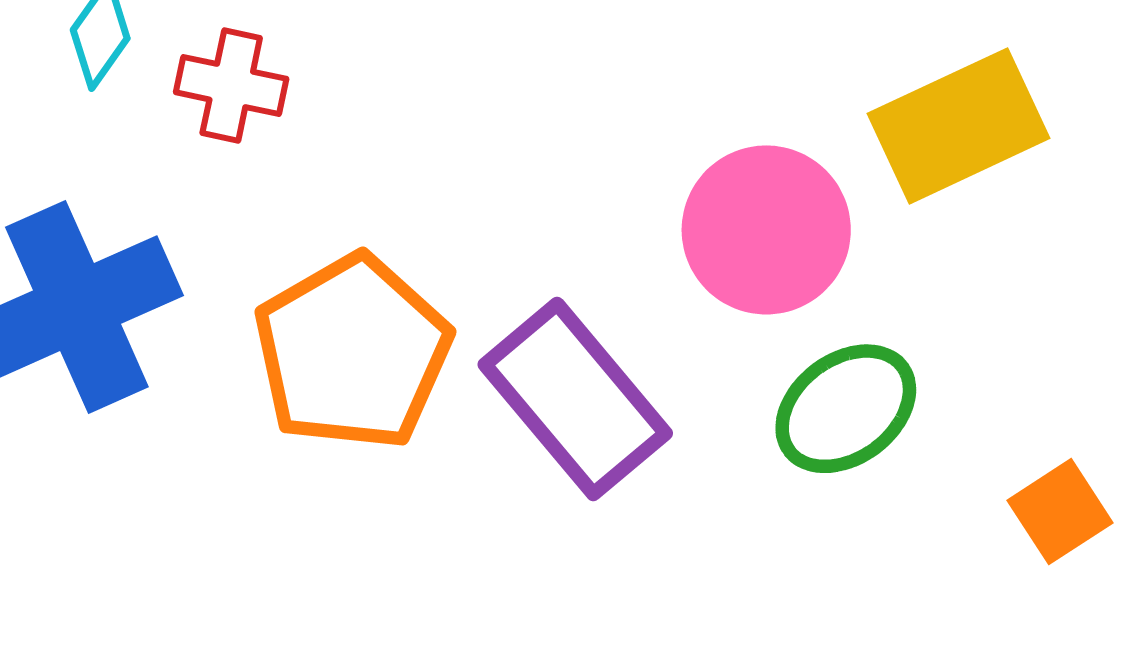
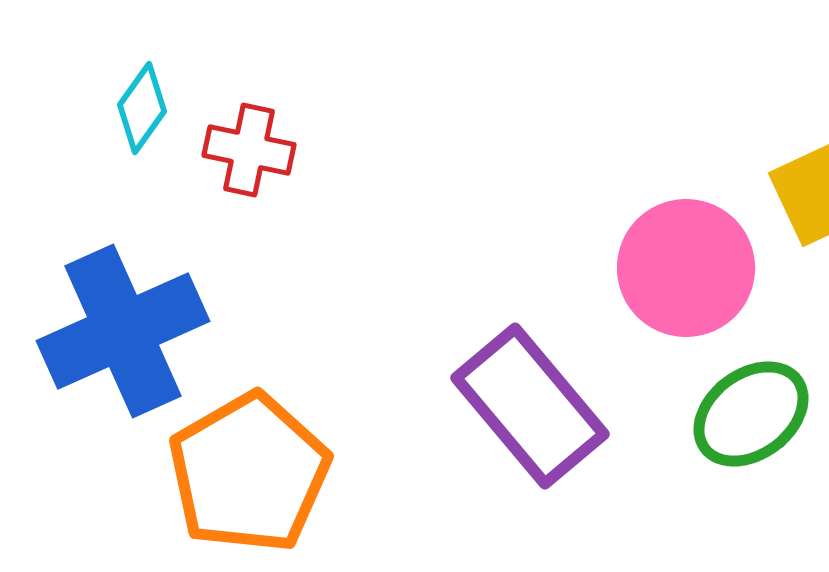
orange pentagon: (352, 352) -> (249, 473), moved

